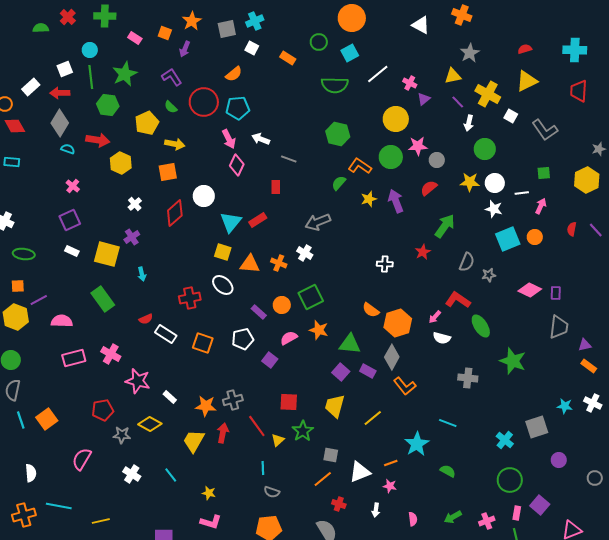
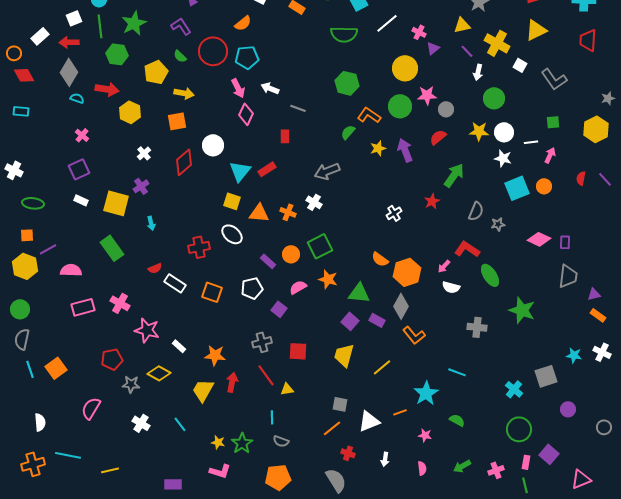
white cross: (385, 264) -> (394, 213), turned -35
gray cross: (233, 400) -> (262, 342), moved
green star: (303, 431) -> (242, 443), moved
yellow triangle: (278, 440) -> (287, 389), turned 32
pink star: (390, 486) -> (425, 435), moved

